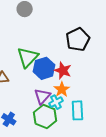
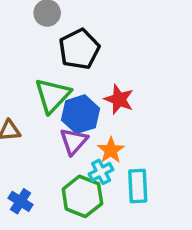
black pentagon: (78, 39) -> (79, 49), moved
red star: (63, 70) -> (119, 99), moved
purple triangle: (42, 96) -> (74, 141), moved

